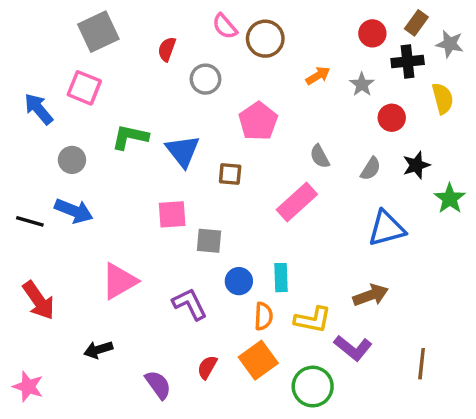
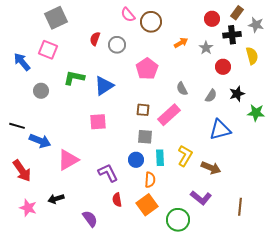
red semicircle: (167, 49) -> (95, 39), moved
blue triangle: (183, 151) -> (104, 86), turned 35
brown square: (230, 174) -> (143, 110), moved
green star: (450, 199) -> (256, 113), turned -30
blue arrow: (74, 211) -> (40, 141), moved
gray square: (209, 241) -> (145, 137), moved
brown arrow: (371, 295) -> (211, 168), turned 42
yellow L-shape: (313, 320) -> (185, 156), moved, turned -70
red semicircle: (207, 367) -> (117, 200), moved, turned -40
pink star: (28, 387) -> (28, 208), moved

